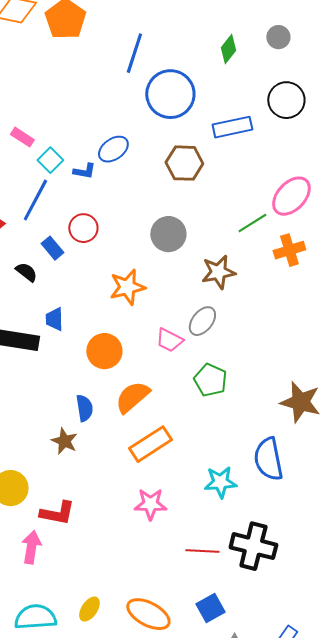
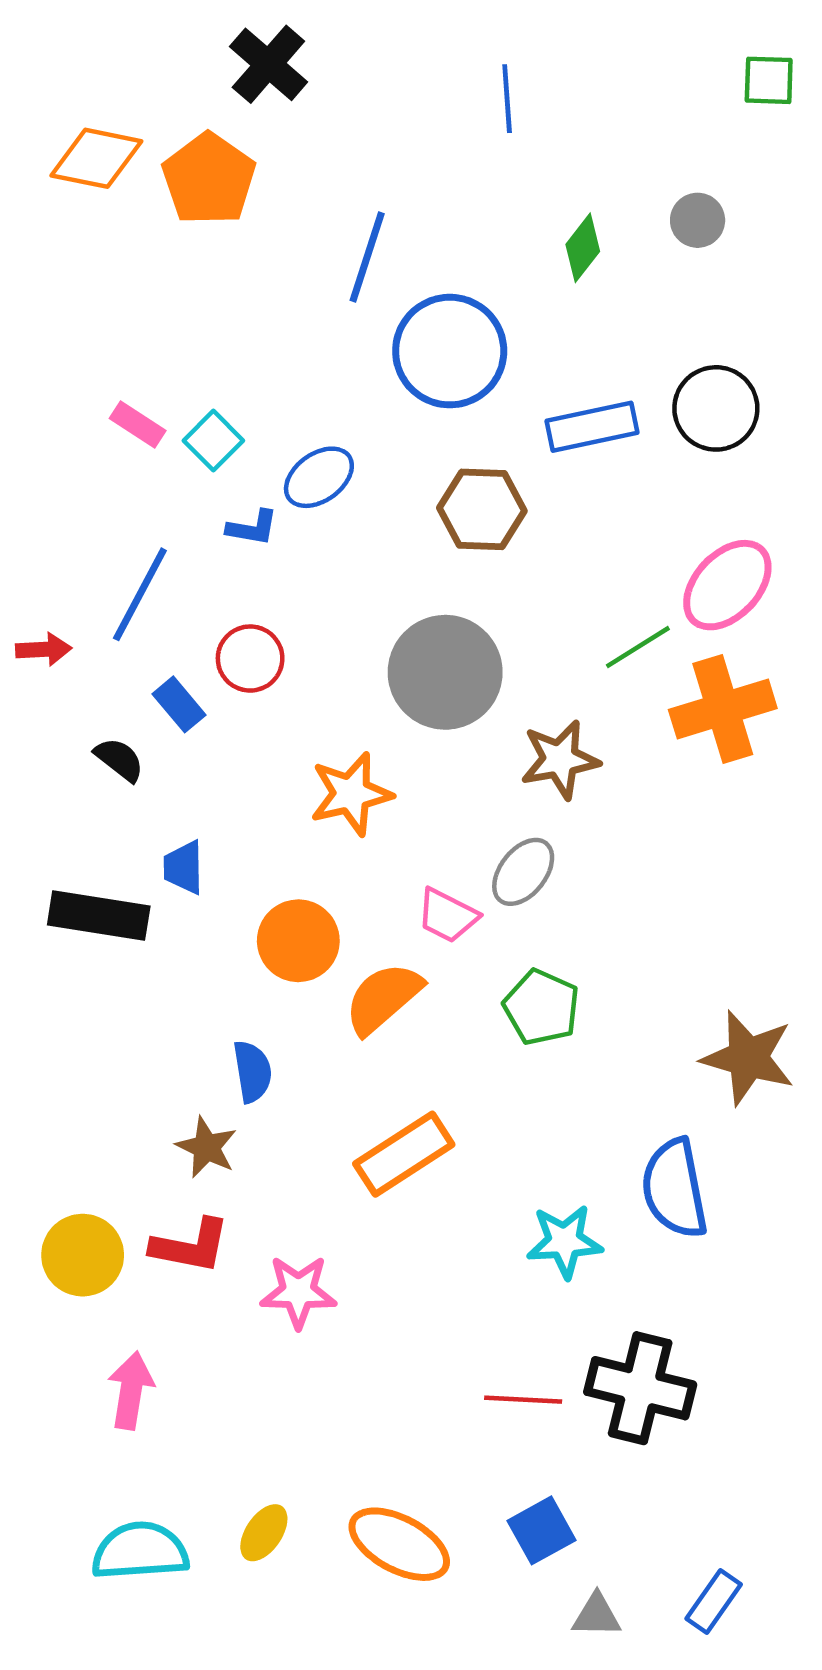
black circle: (286, 100) -> (716, 408), moved
pink rectangle: (22, 137) -> (138, 424), moved
cyan square: (50, 160) -> (213, 441), moved
gray circle: (168, 234) -> (445, 672), size x1.4
orange cross: (289, 250) -> (723, 709), size x1.4
orange semicircle: (132, 397) -> (383, 998), moved
pink star: (150, 504) -> (298, 1292), moved
red L-shape: (57, 513) -> (190, 1246), moved

